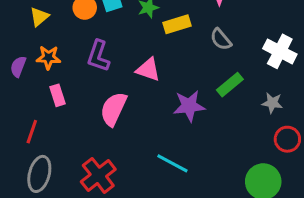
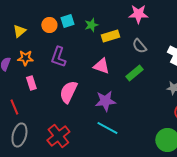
pink triangle: (148, 70) -> (101, 66), moved
green rectangle: (230, 85) -> (134, 73), moved
purple star: (189, 106) -> (105, 101), moved
red line: (32, 132) -> (14, 107), turned -42

